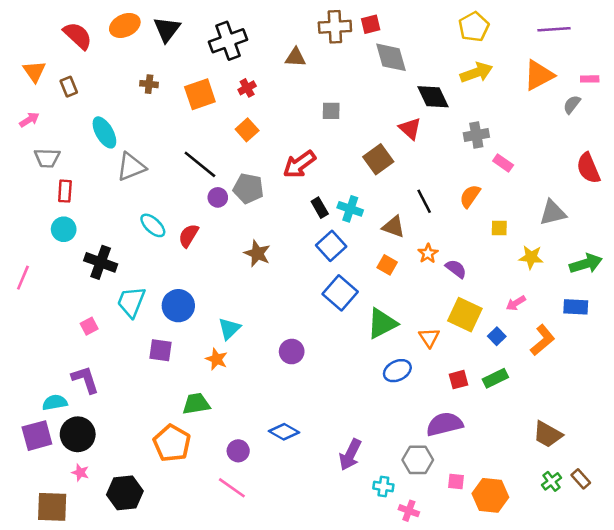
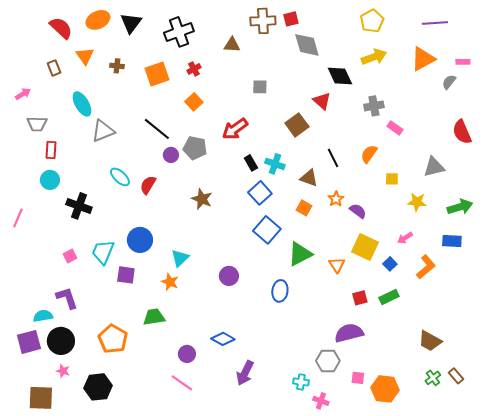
orange triangle: (34, 71) -> (85, 56), moved
cyan trapezoid: (131, 302) -> (103, 252), moved
blue ellipse: (397, 371) -> (280, 291), moved, turned -55
orange pentagon: (172, 443) -> (113, 339), moved
purple arrow: (350, 455) -> (245, 373), moved

